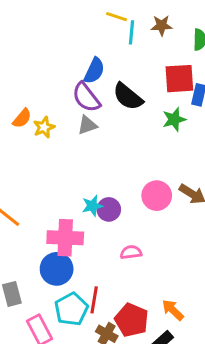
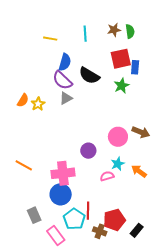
yellow line: (117, 17) -> (50, 39), moved
brown star: (162, 25) -> (114, 30), moved
cyan star: (92, 206) -> (118, 164), moved
orange arrow: (173, 310) -> (139, 171), moved
red pentagon: (132, 320) -> (114, 220), turned -30

